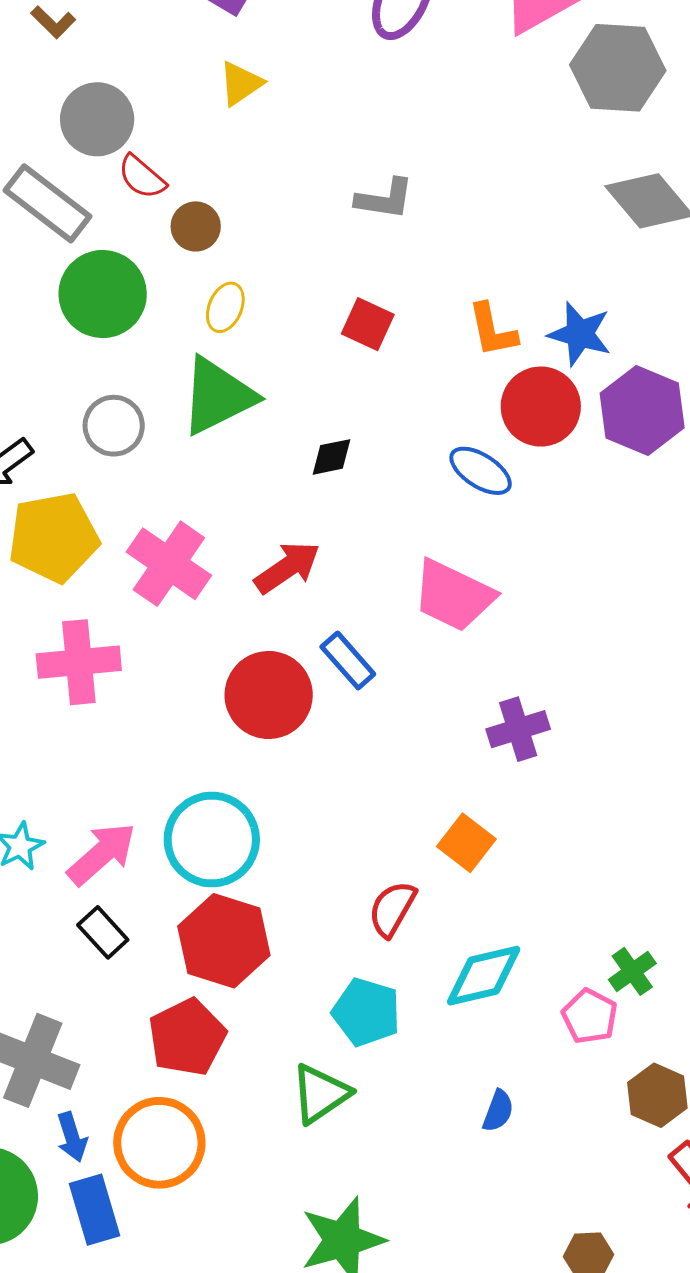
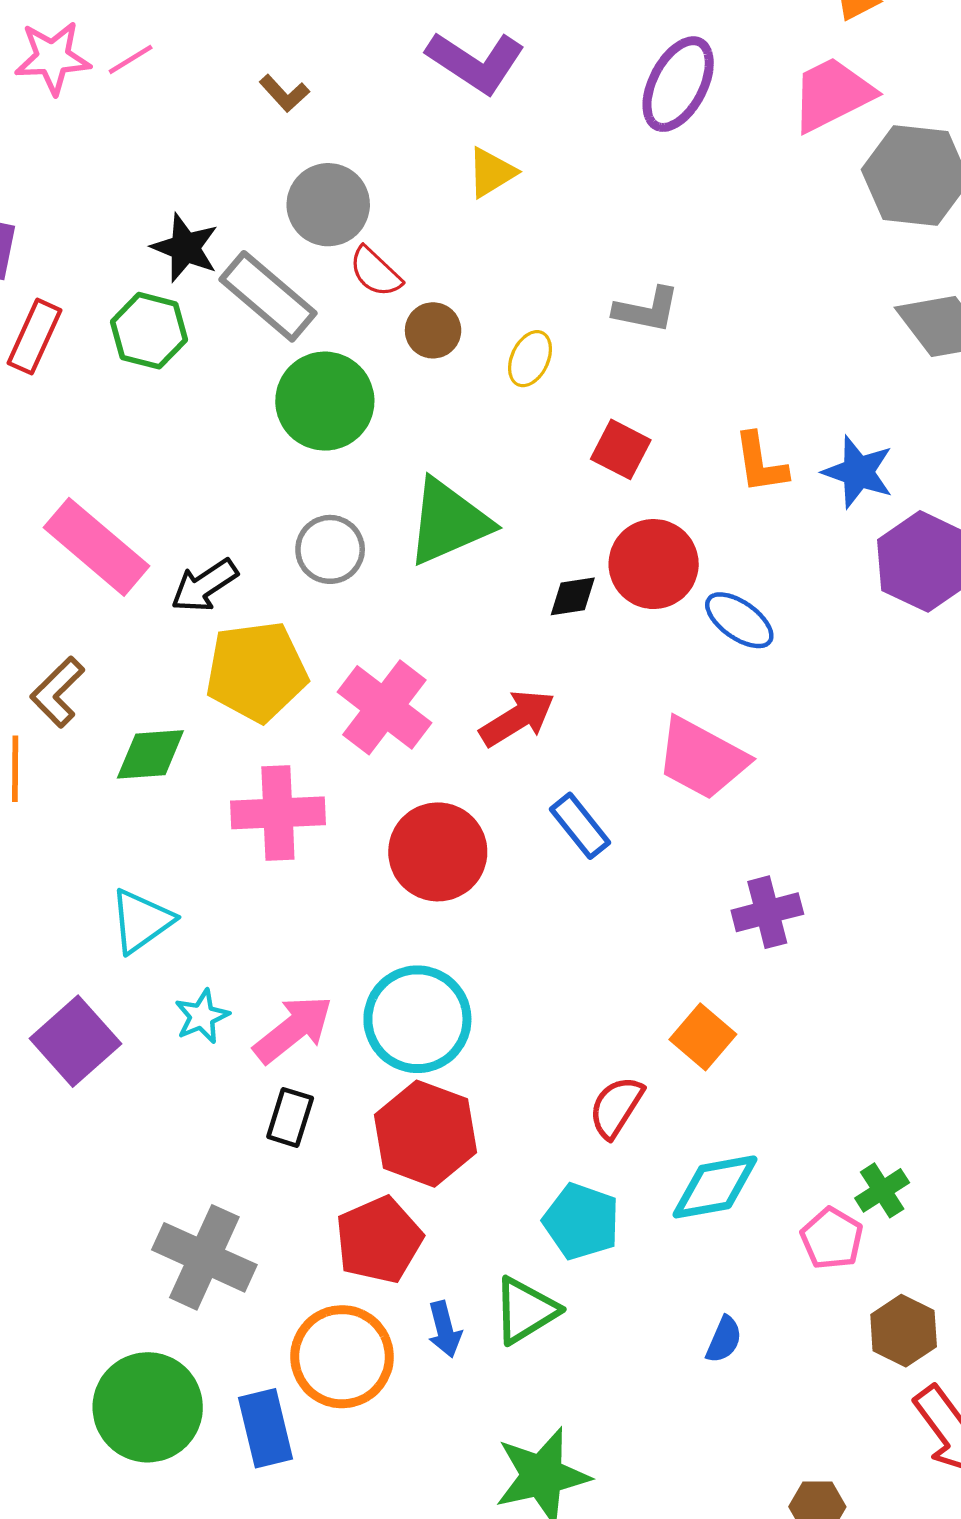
yellow ellipse: (225, 307) -> (530, 359), moved
red circle: (541, 407) -> (654, 564), moved
red circle: (269, 695) -> (438, 852), moved
black rectangle: (103, 932) -> (290, 1117), turned 57
blue arrow: (72, 1137) -> (445, 1329), moved

